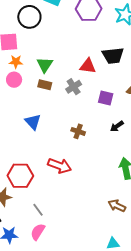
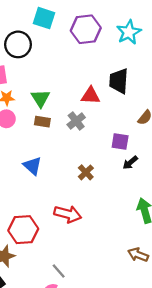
black trapezoid: (113, 56) -> (119, 81), turned 105
purple square: (106, 98) -> (120, 142), moved
brown cross: (78, 131) -> (86, 172), turned 32
gray line: (38, 210) -> (59, 271), moved

